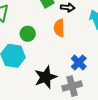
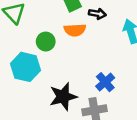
orange semicircle: (59, 28) -> (75, 30), moved, turned -96

